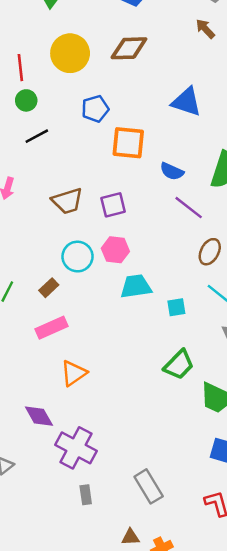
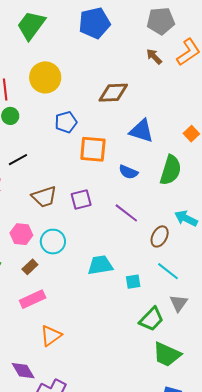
brown diamond: (129, 48) -> (113, 93), moved
blue triangle: (187, 102) -> (141, 131), moved
black line: (37, 136) -> (18, 160), moved
purple line: (189, 208) -> (126, 213), moved
pink hexagon: (115, 250) -> (21, 234), moved
green trapezoid: (179, 365) -> (151, 319), moved

